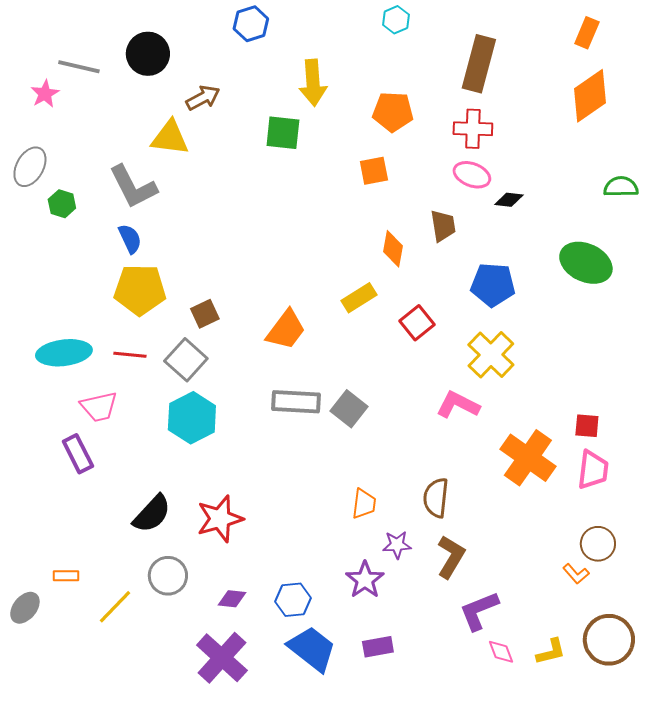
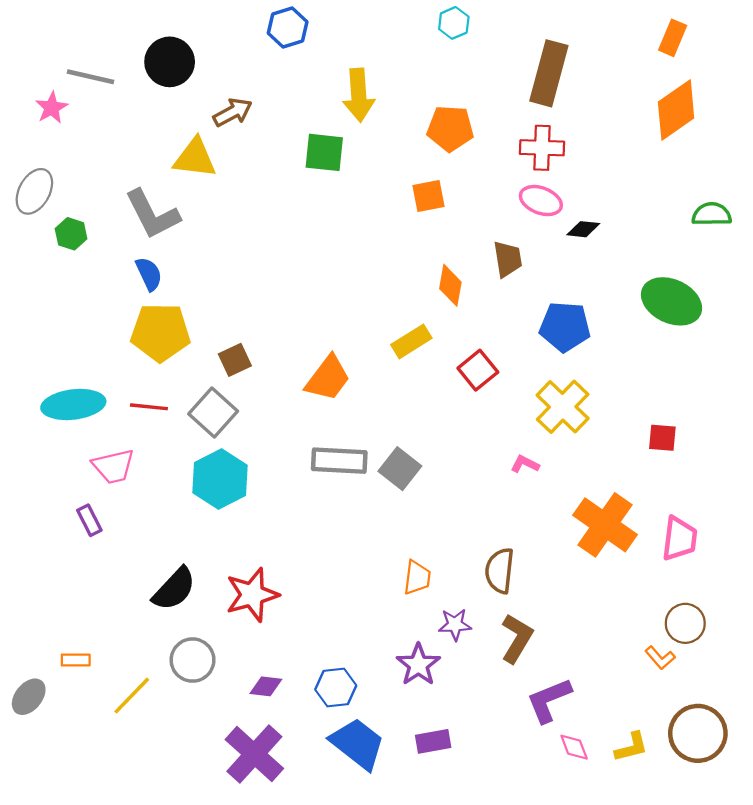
pink L-shape: (458, 405) -> (525, 464), size x0.6
red square: (587, 426) -> (662, 438), moved
purple rectangle: (78, 454) -> (89, 520), size x0.7

